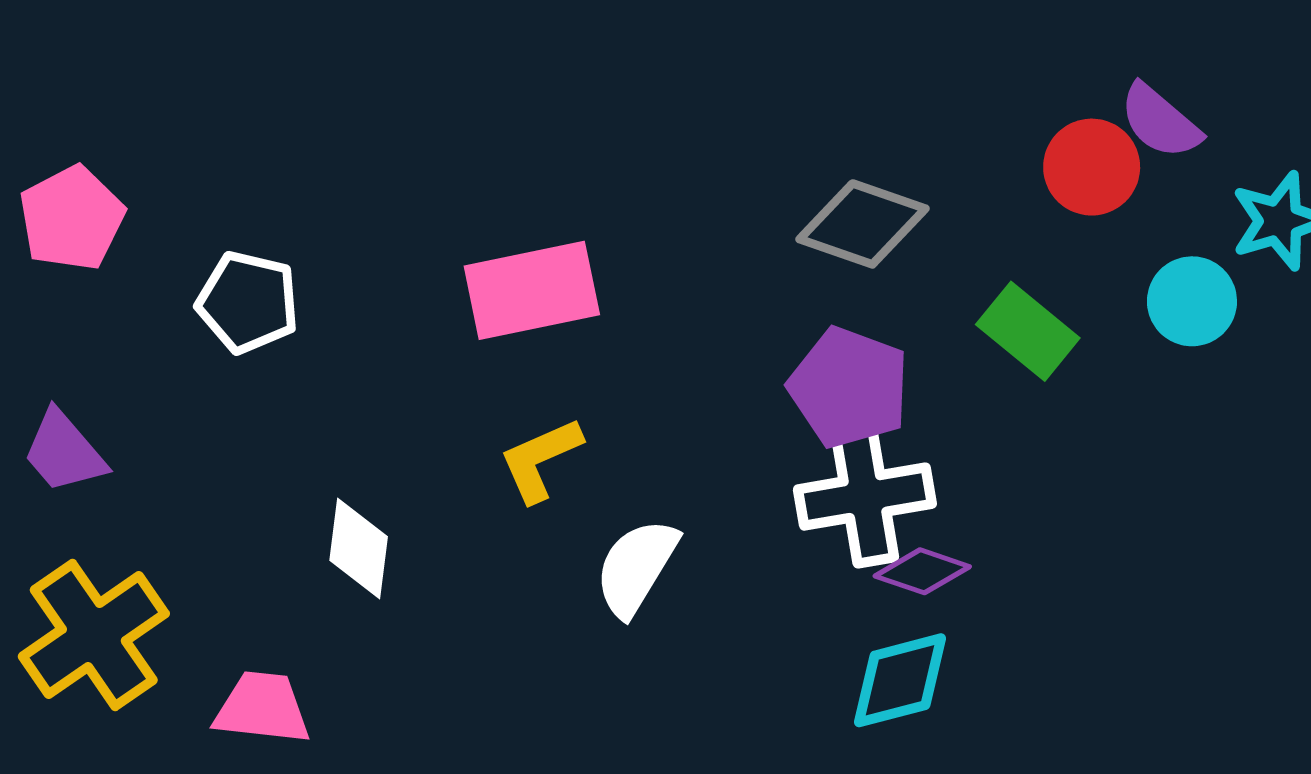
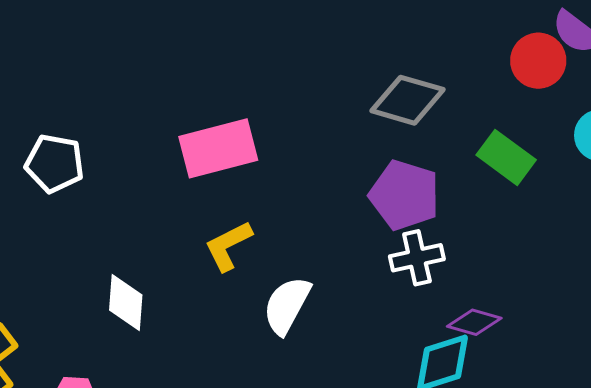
white cross: (865, 497) -> (417, 258), size x0.7
purple diamond: (922, 571) -> (474, 322), moved

